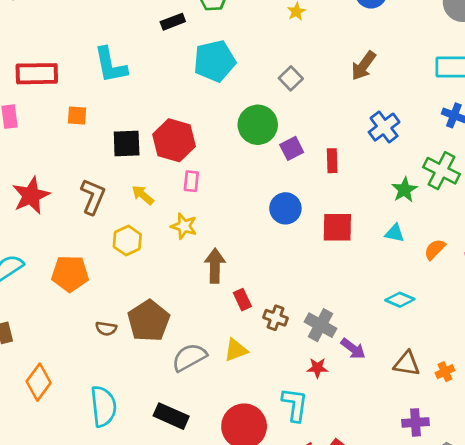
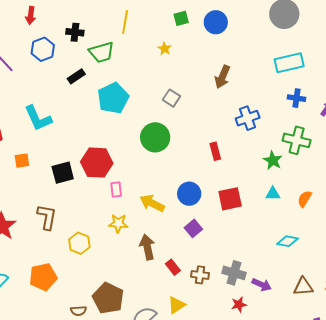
blue cross: (384, 127) -> (248, 118), turned 30
purple square: (292, 148) -> (193, 228), moved
yellow arrow: (143, 195) -> (152, 203), moved, size x1.4

